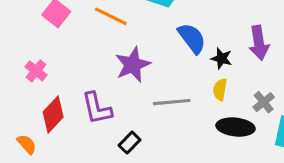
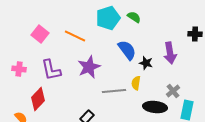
pink cross: (36, 71) -> (19, 69), moved, turned -32
yellow semicircle: (220, 90) -> (136, 83), moved
purple L-shape: (97, 108) -> (51, 70), moved

